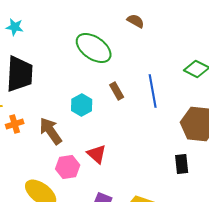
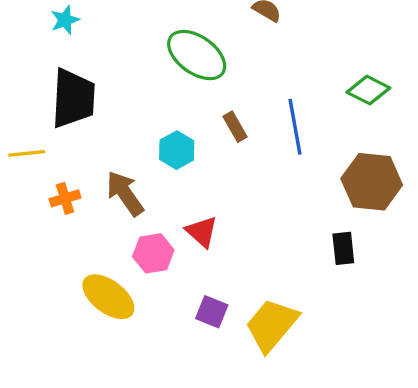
cyan star: (15, 27) -> (65, 20), turned -30
orange cross: (15, 124) -> (65, 198), moved

